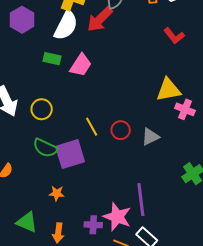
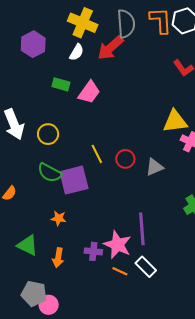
white semicircle: (66, 25) -> (77, 52), size x0.6

